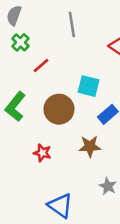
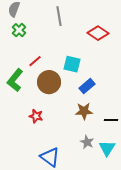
red line: (41, 65) -> (35, 61), moved
brown star: (90, 146) -> (84, 111), moved

